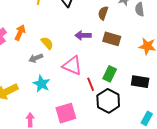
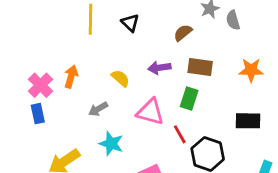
brown semicircle: (103, 13) -> (183, 33), turned 40
yellow semicircle: (47, 43) -> (120, 78), moved
green rectangle: (110, 74) -> (189, 99), moved

